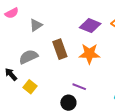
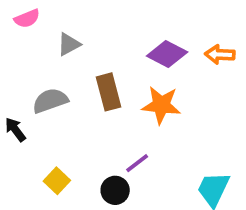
yellow square: (30, 87) -> (57, 181), moved
purple line: (79, 87) -> (137, 163), turned -64

